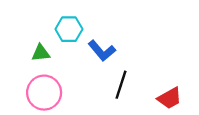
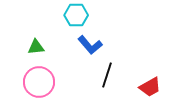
cyan hexagon: (69, 29) -> (76, 15), moved

